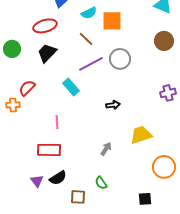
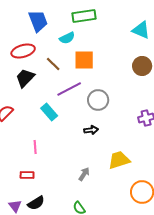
orange square: (112, 21) -> (84, 60), moved
brown line: (86, 39) -> (53, 64), moved
gray circle: (120, 59) -> (98, 100), moved
red rectangle: (49, 150) -> (27, 175), size x0.6

